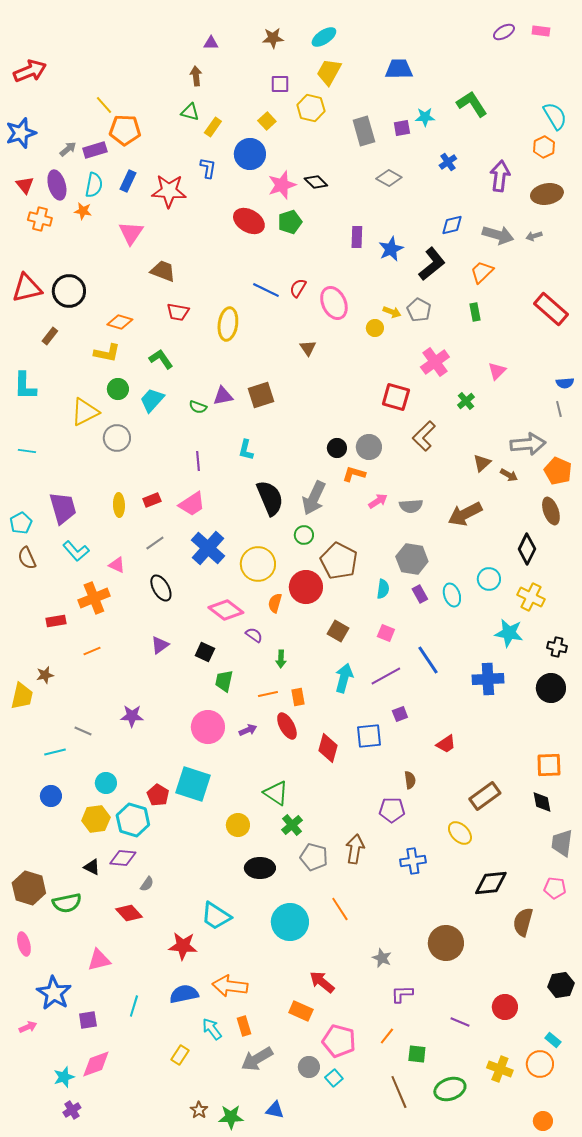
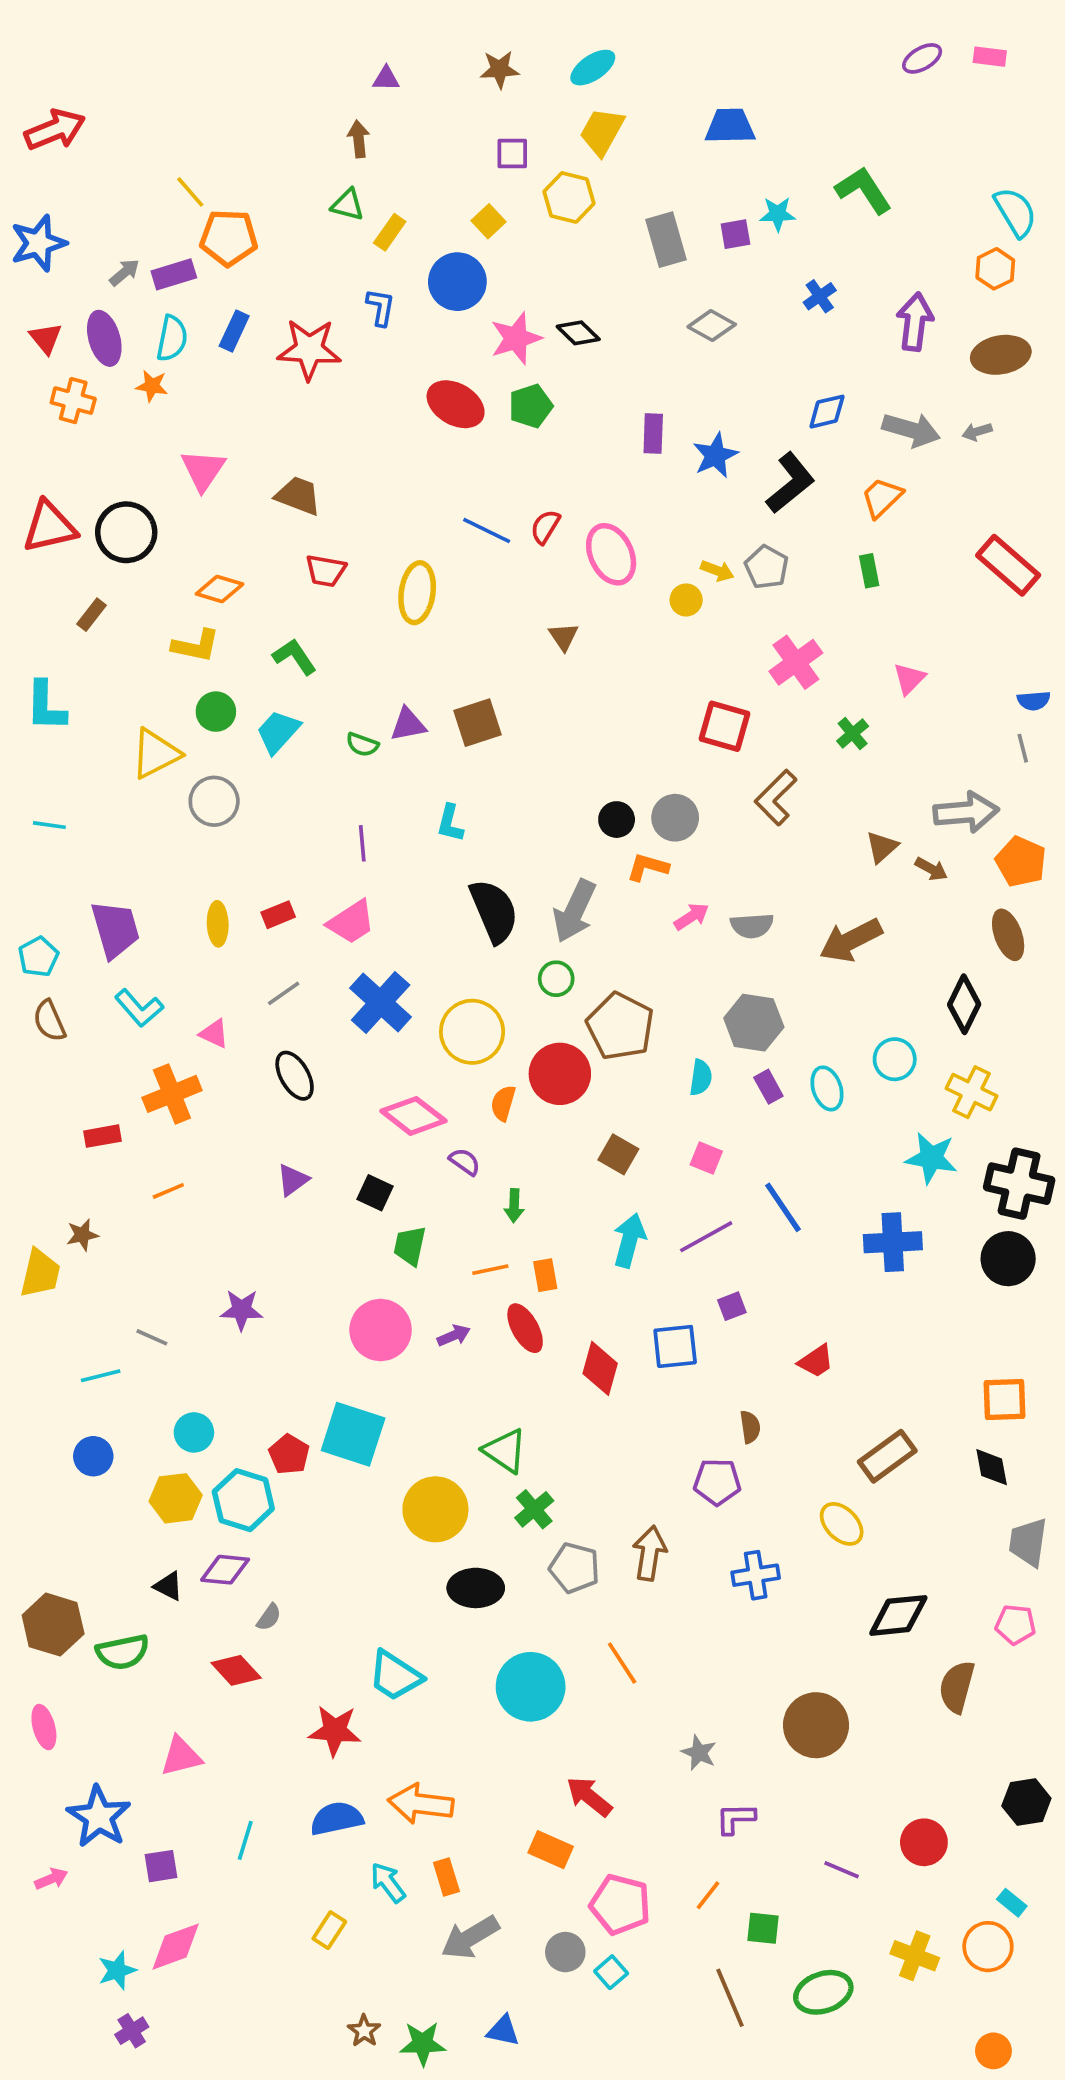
pink triangle: (131, 233) -> (203, 470), moved
black cross: (557, 647) -> (1019, 1184), size x1.8
yellow circle: (238, 825) -> (435, 1509), size x1.5

